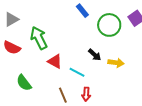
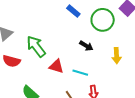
black arrow: (95, 55) -> (86, 46), moved
yellow arrow: (116, 63) -> (117, 56), turned 91

